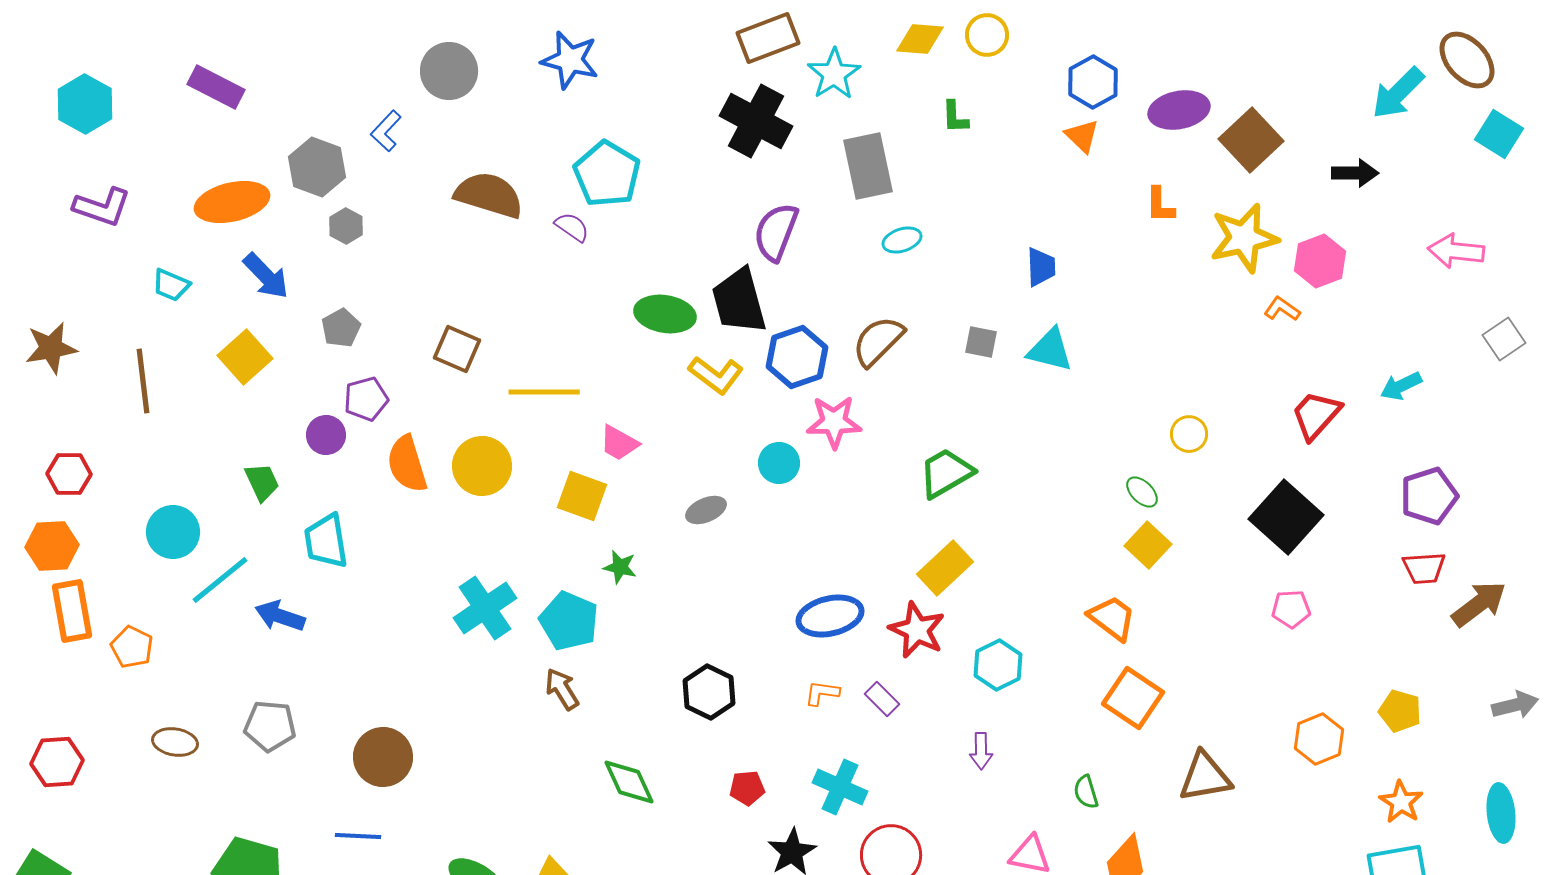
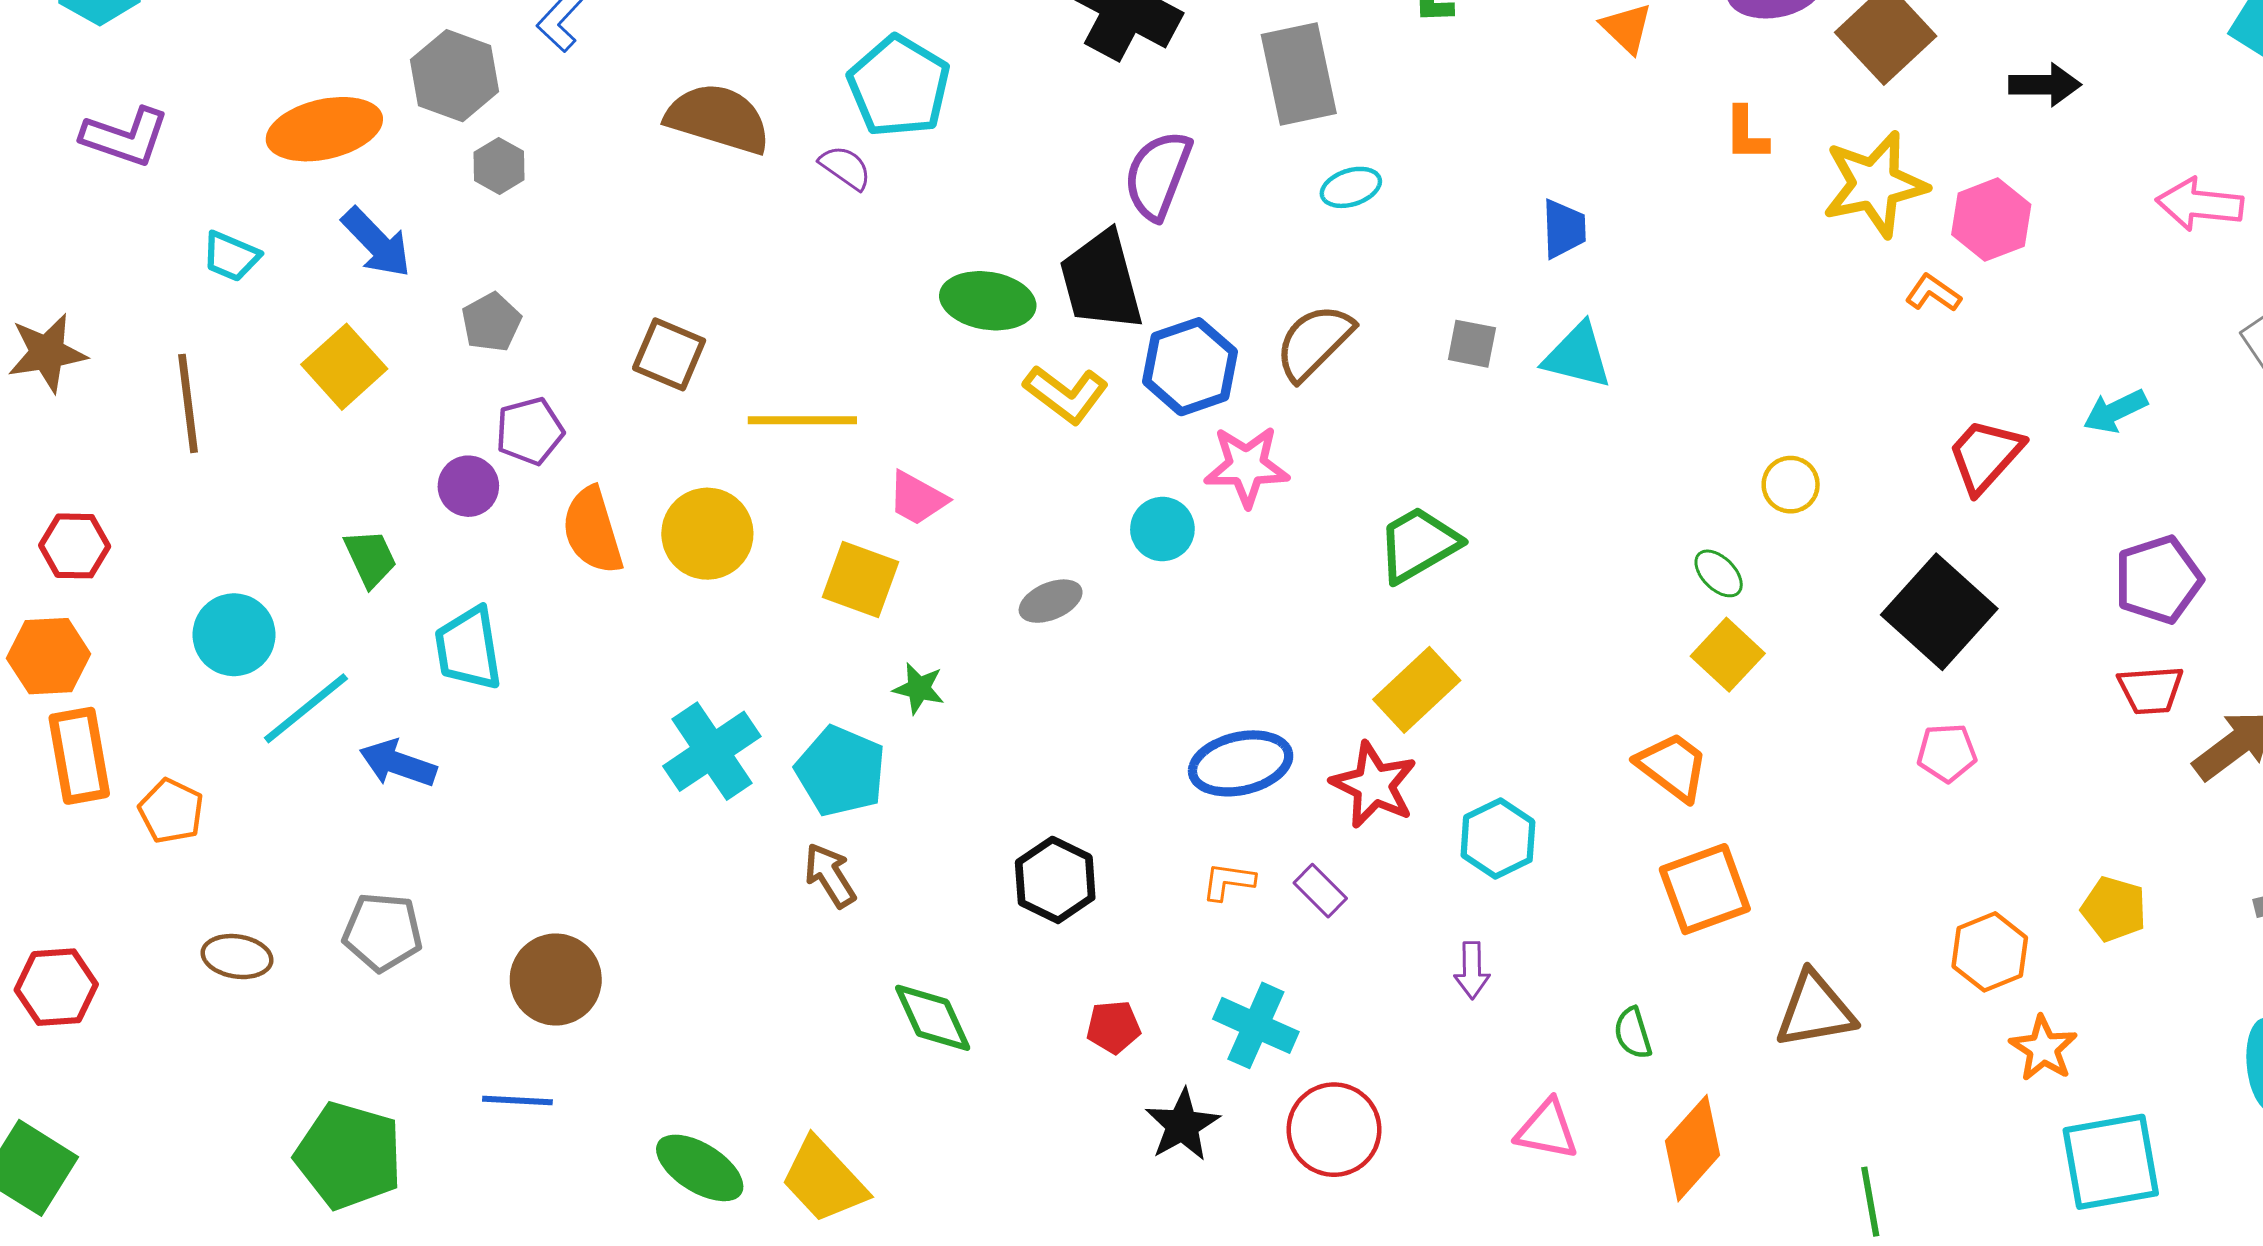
orange square: (1133, 698) -> (1705, 889), turned 36
orange star: (1401, 802) -> (2043, 1048), moved

